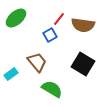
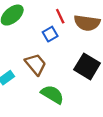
red line: (59, 19) -> (60, 16), turned -64

